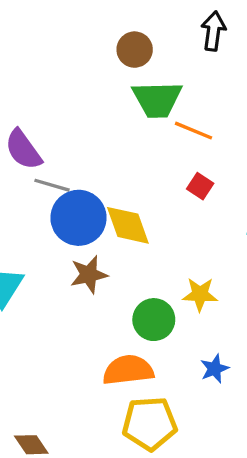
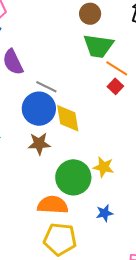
gray line: (52, 185) -> (46, 87), moved
red square: (200, 186) -> (115, 86), moved
green circle: (154, 320) -> (73, 177), size x1.4

